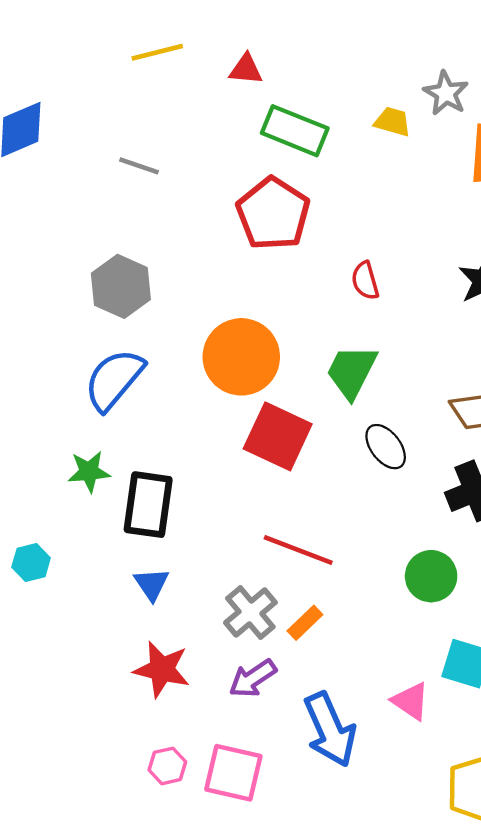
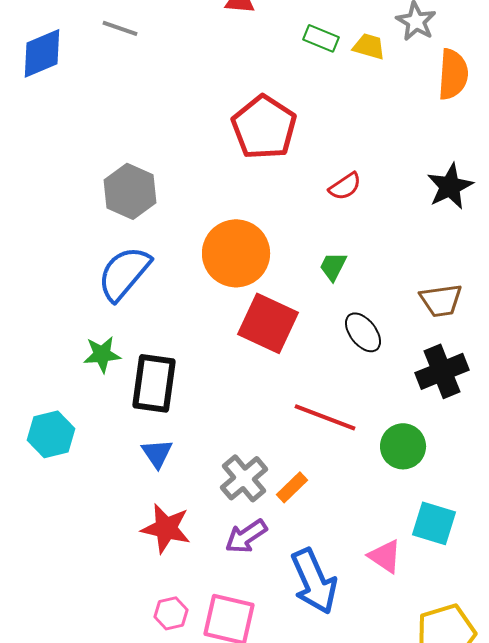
green rectangle: (295, 131) -> (321, 38), moved, size x0.6
gray line: (139, 166) -> (120, 28), moved
red semicircle: (365, 281) -> (345, 186), turned -108
green trapezoid: (352, 372) -> (333, 266), size x0.6
red line: (298, 550) -> (325, 417), moved
cyan hexagon: (31, 563) -> (51, 434), size x1.4

